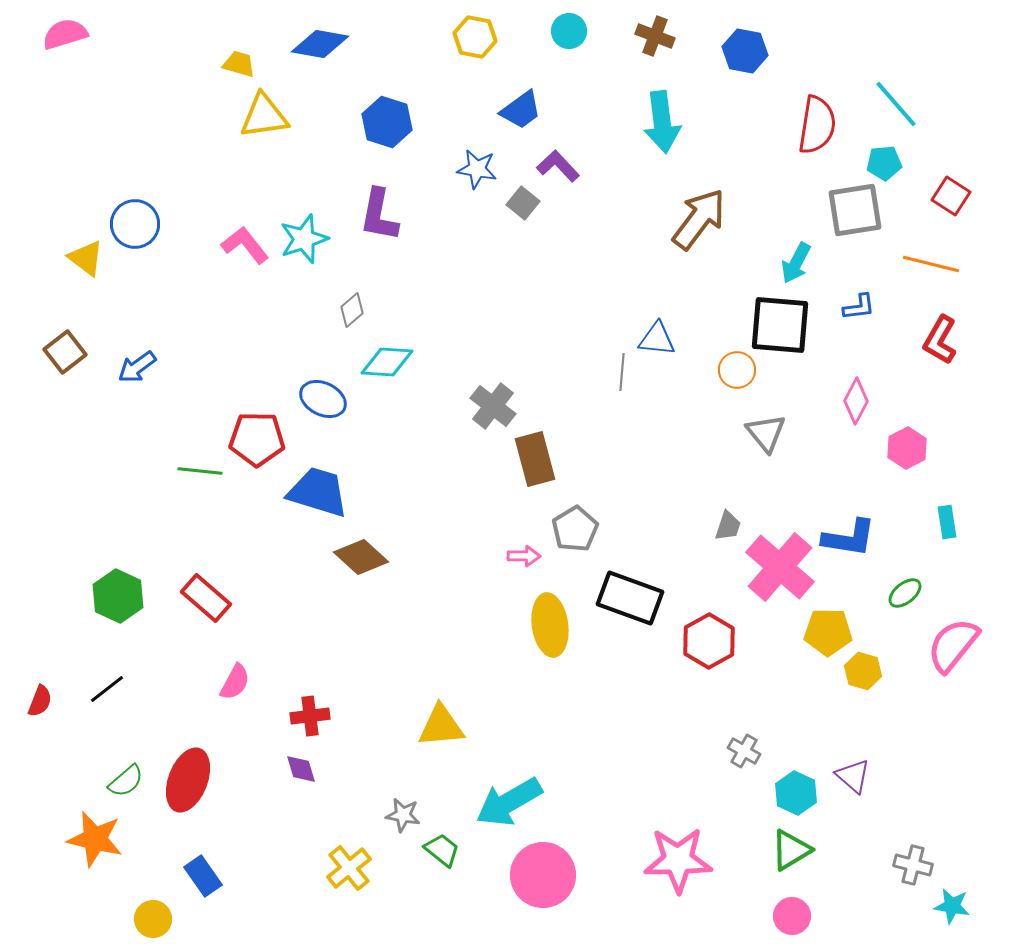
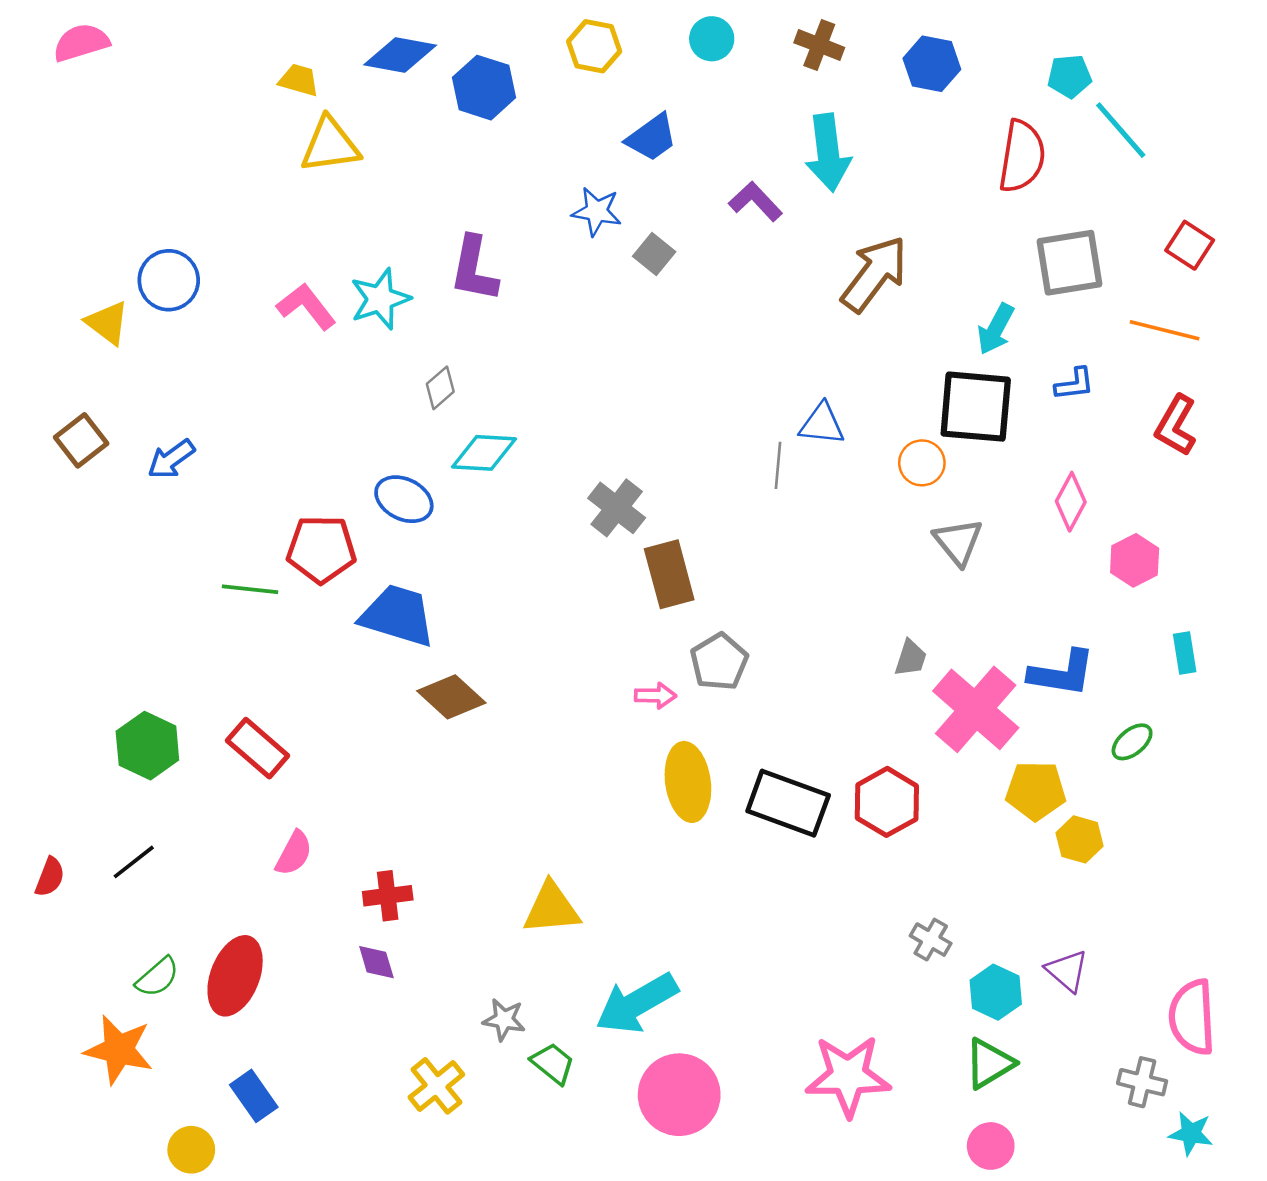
blue hexagon: (387, 122) -> (484, 88), moved
cyan pentagon: (884, 163) -> (1070, 76), moved
purple L-shape: (558, 166) -> (755, 201), moved
black rectangle: (630, 598) -> (788, 803), moved
pink semicircle: (953, 645) -> (1192, 1017), moved, turned -42

